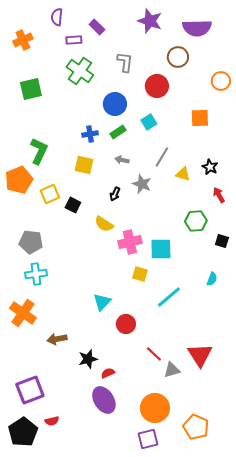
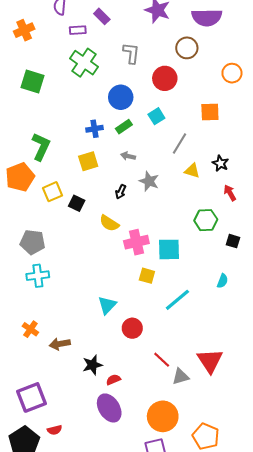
green square: (31, 89) -> (33, 82), turned 30
gray line: (162, 157) -> (179, 143), moved
yellow square: (84, 165) -> (88, 161), turned -30
orange cross: (23, 313) -> (30, 329), moved, size x0.6

